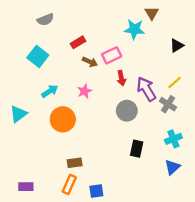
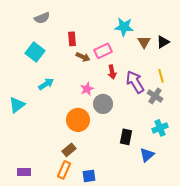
brown triangle: (152, 13) -> (144, 42), moved
red rectangle: (78, 42) -> (72, 39), turned -64
yellow line: (175, 82) -> (161, 76), turned -64
pink star: (84, 91) -> (87, 89), moved
gray circle: (127, 111) -> (103, 104), moved
orange circle: (63, 119) -> (78, 120), moved
brown rectangle: (75, 163) -> (69, 150), turned -32
blue triangle: (172, 167) -> (147, 155), moved

